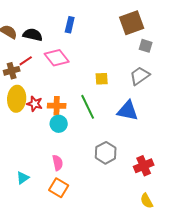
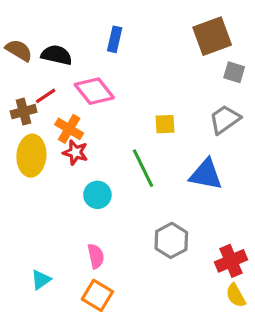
red star: (35, 104) -> (75, 152), moved
orange cross: (57, 106) -> (69, 129), moved, turned 30
yellow semicircle: (147, 201) -> (236, 295), moved

